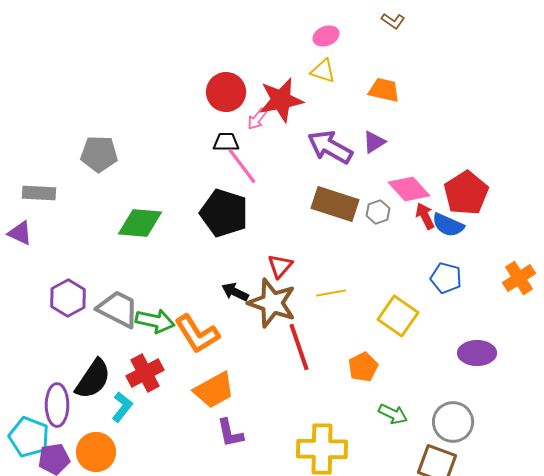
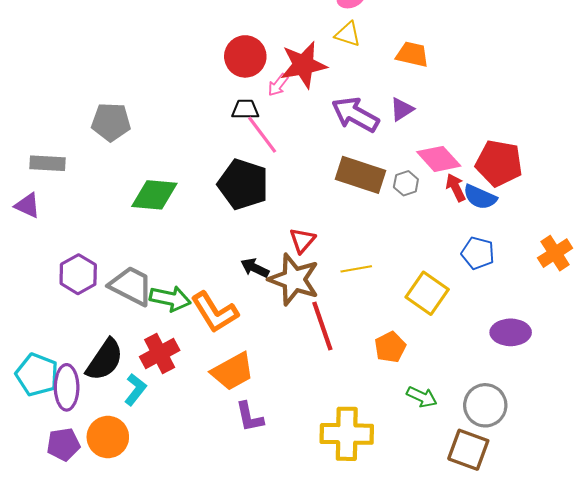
red pentagon: (466, 193) -> (499, 163), turned -30
cyan pentagon: (29, 437) -> (37, 375), moved

